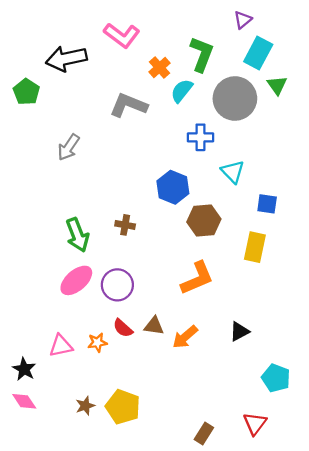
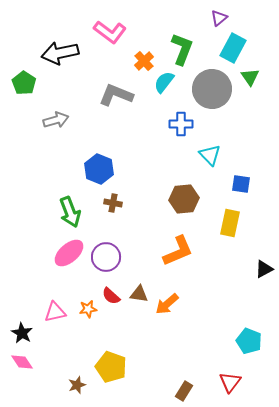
gray arrow: (69, 147) -> (56, 120), moved, turned -140
blue hexagon: (173, 187) -> (99, 169), moved
black triangle: (239, 331) -> (264, 269), moved
brown star: (85, 406) -> (77, 385), moved

